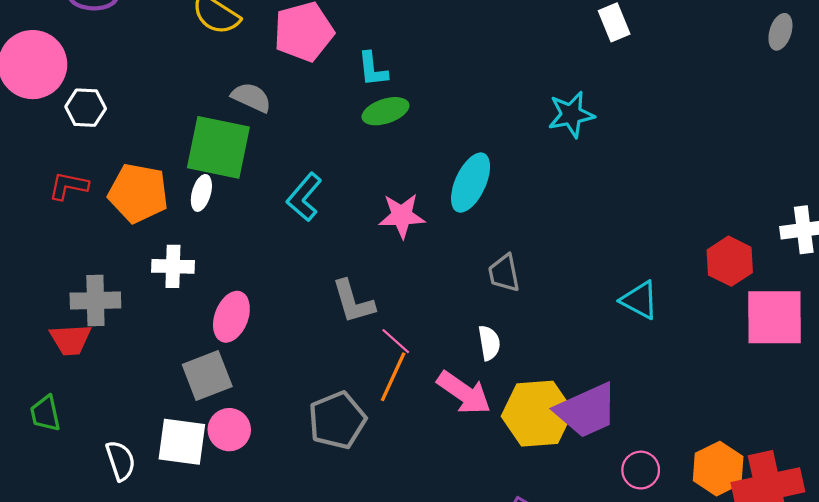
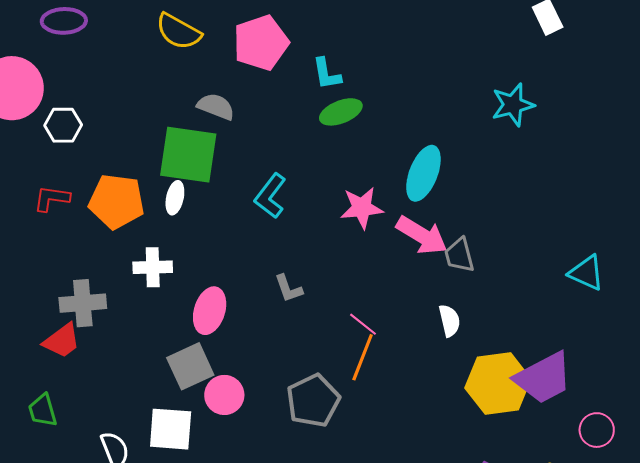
gray L-shape: (353, 302) -> (288, 288), moved, size x0.7
red trapezoid: (71, 340) -> (62, 341), turned -30
pink arrow: (464, 393) -> (422, 235), moved
pink circle: (229, 430) -> (224, 395), moved

